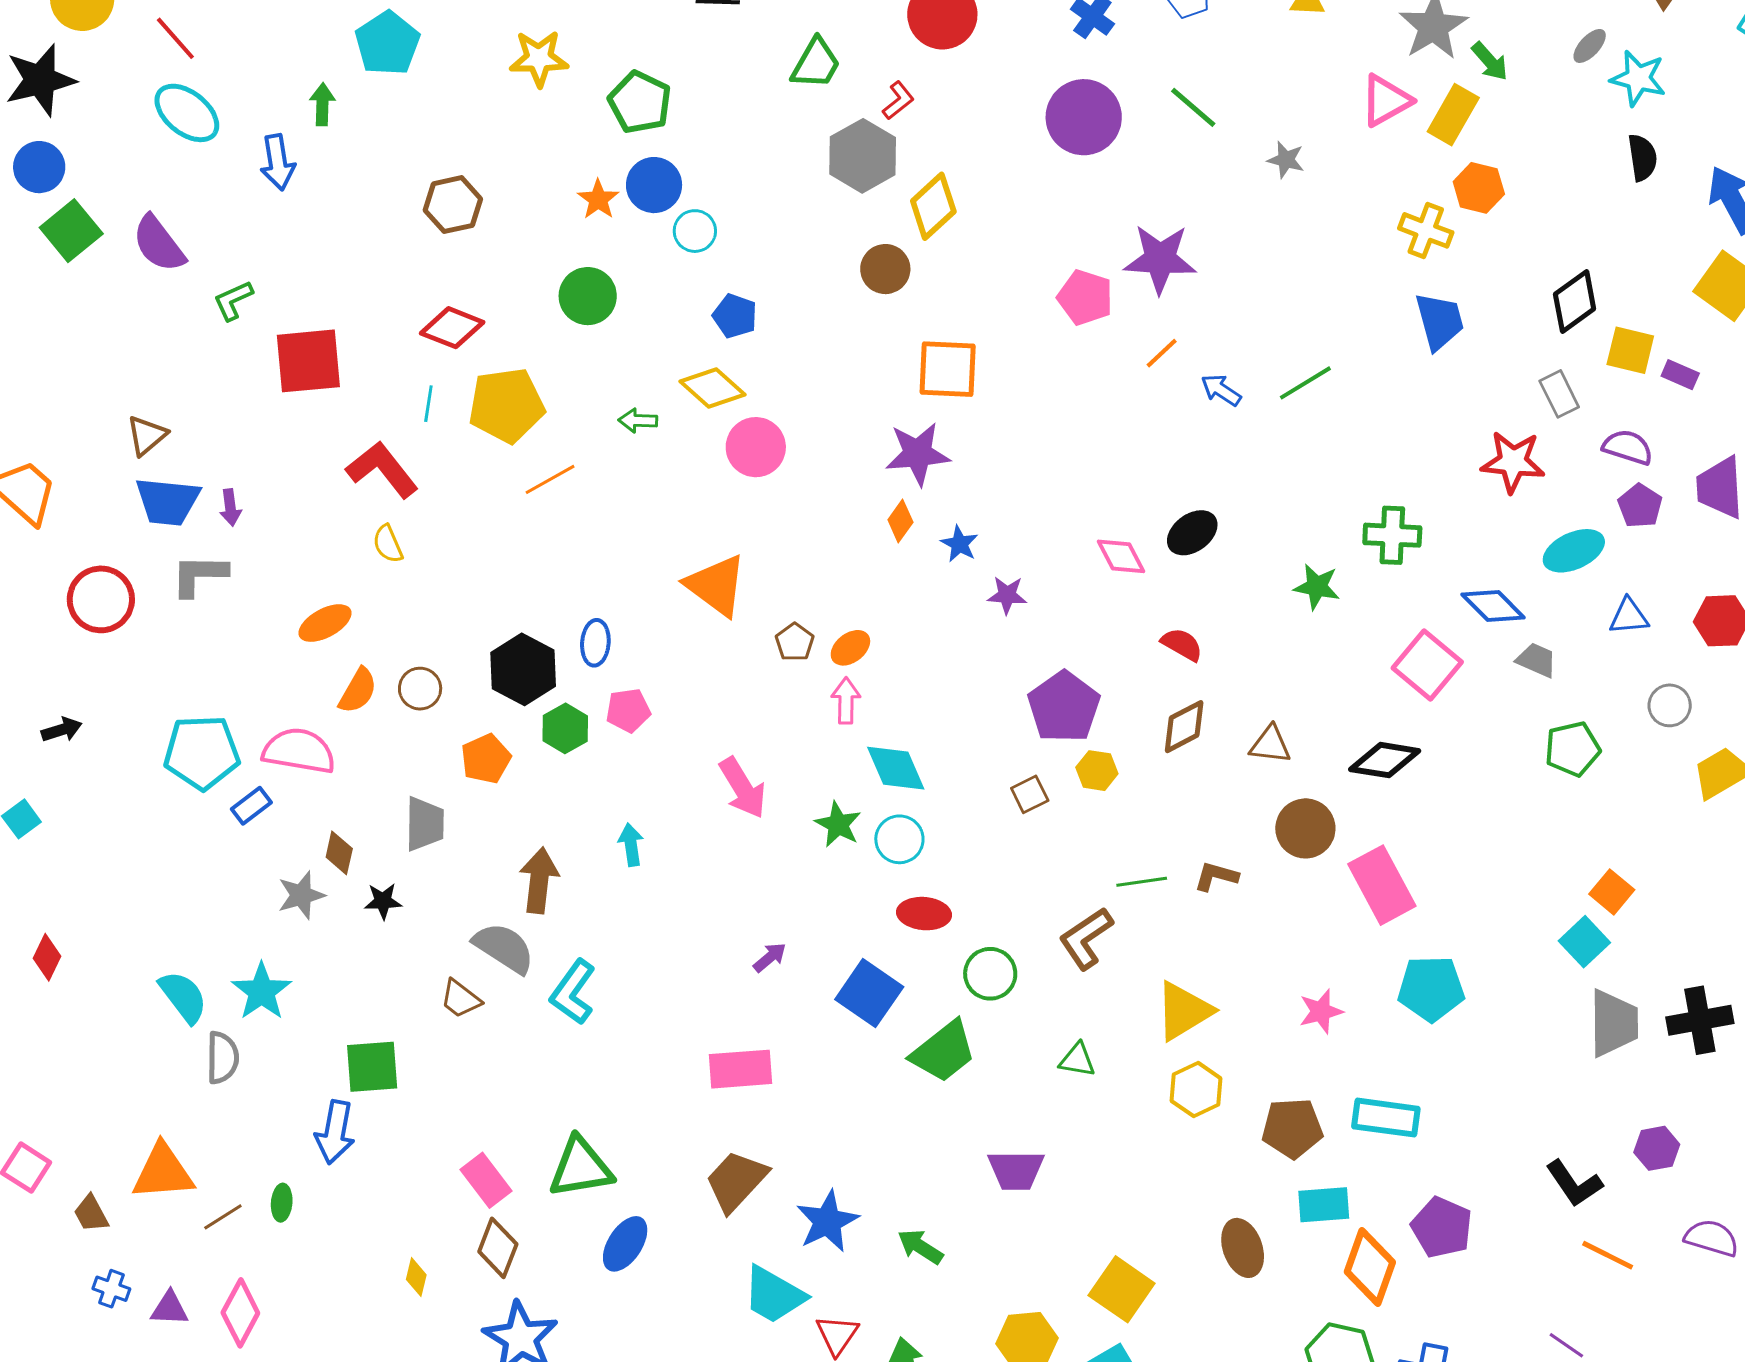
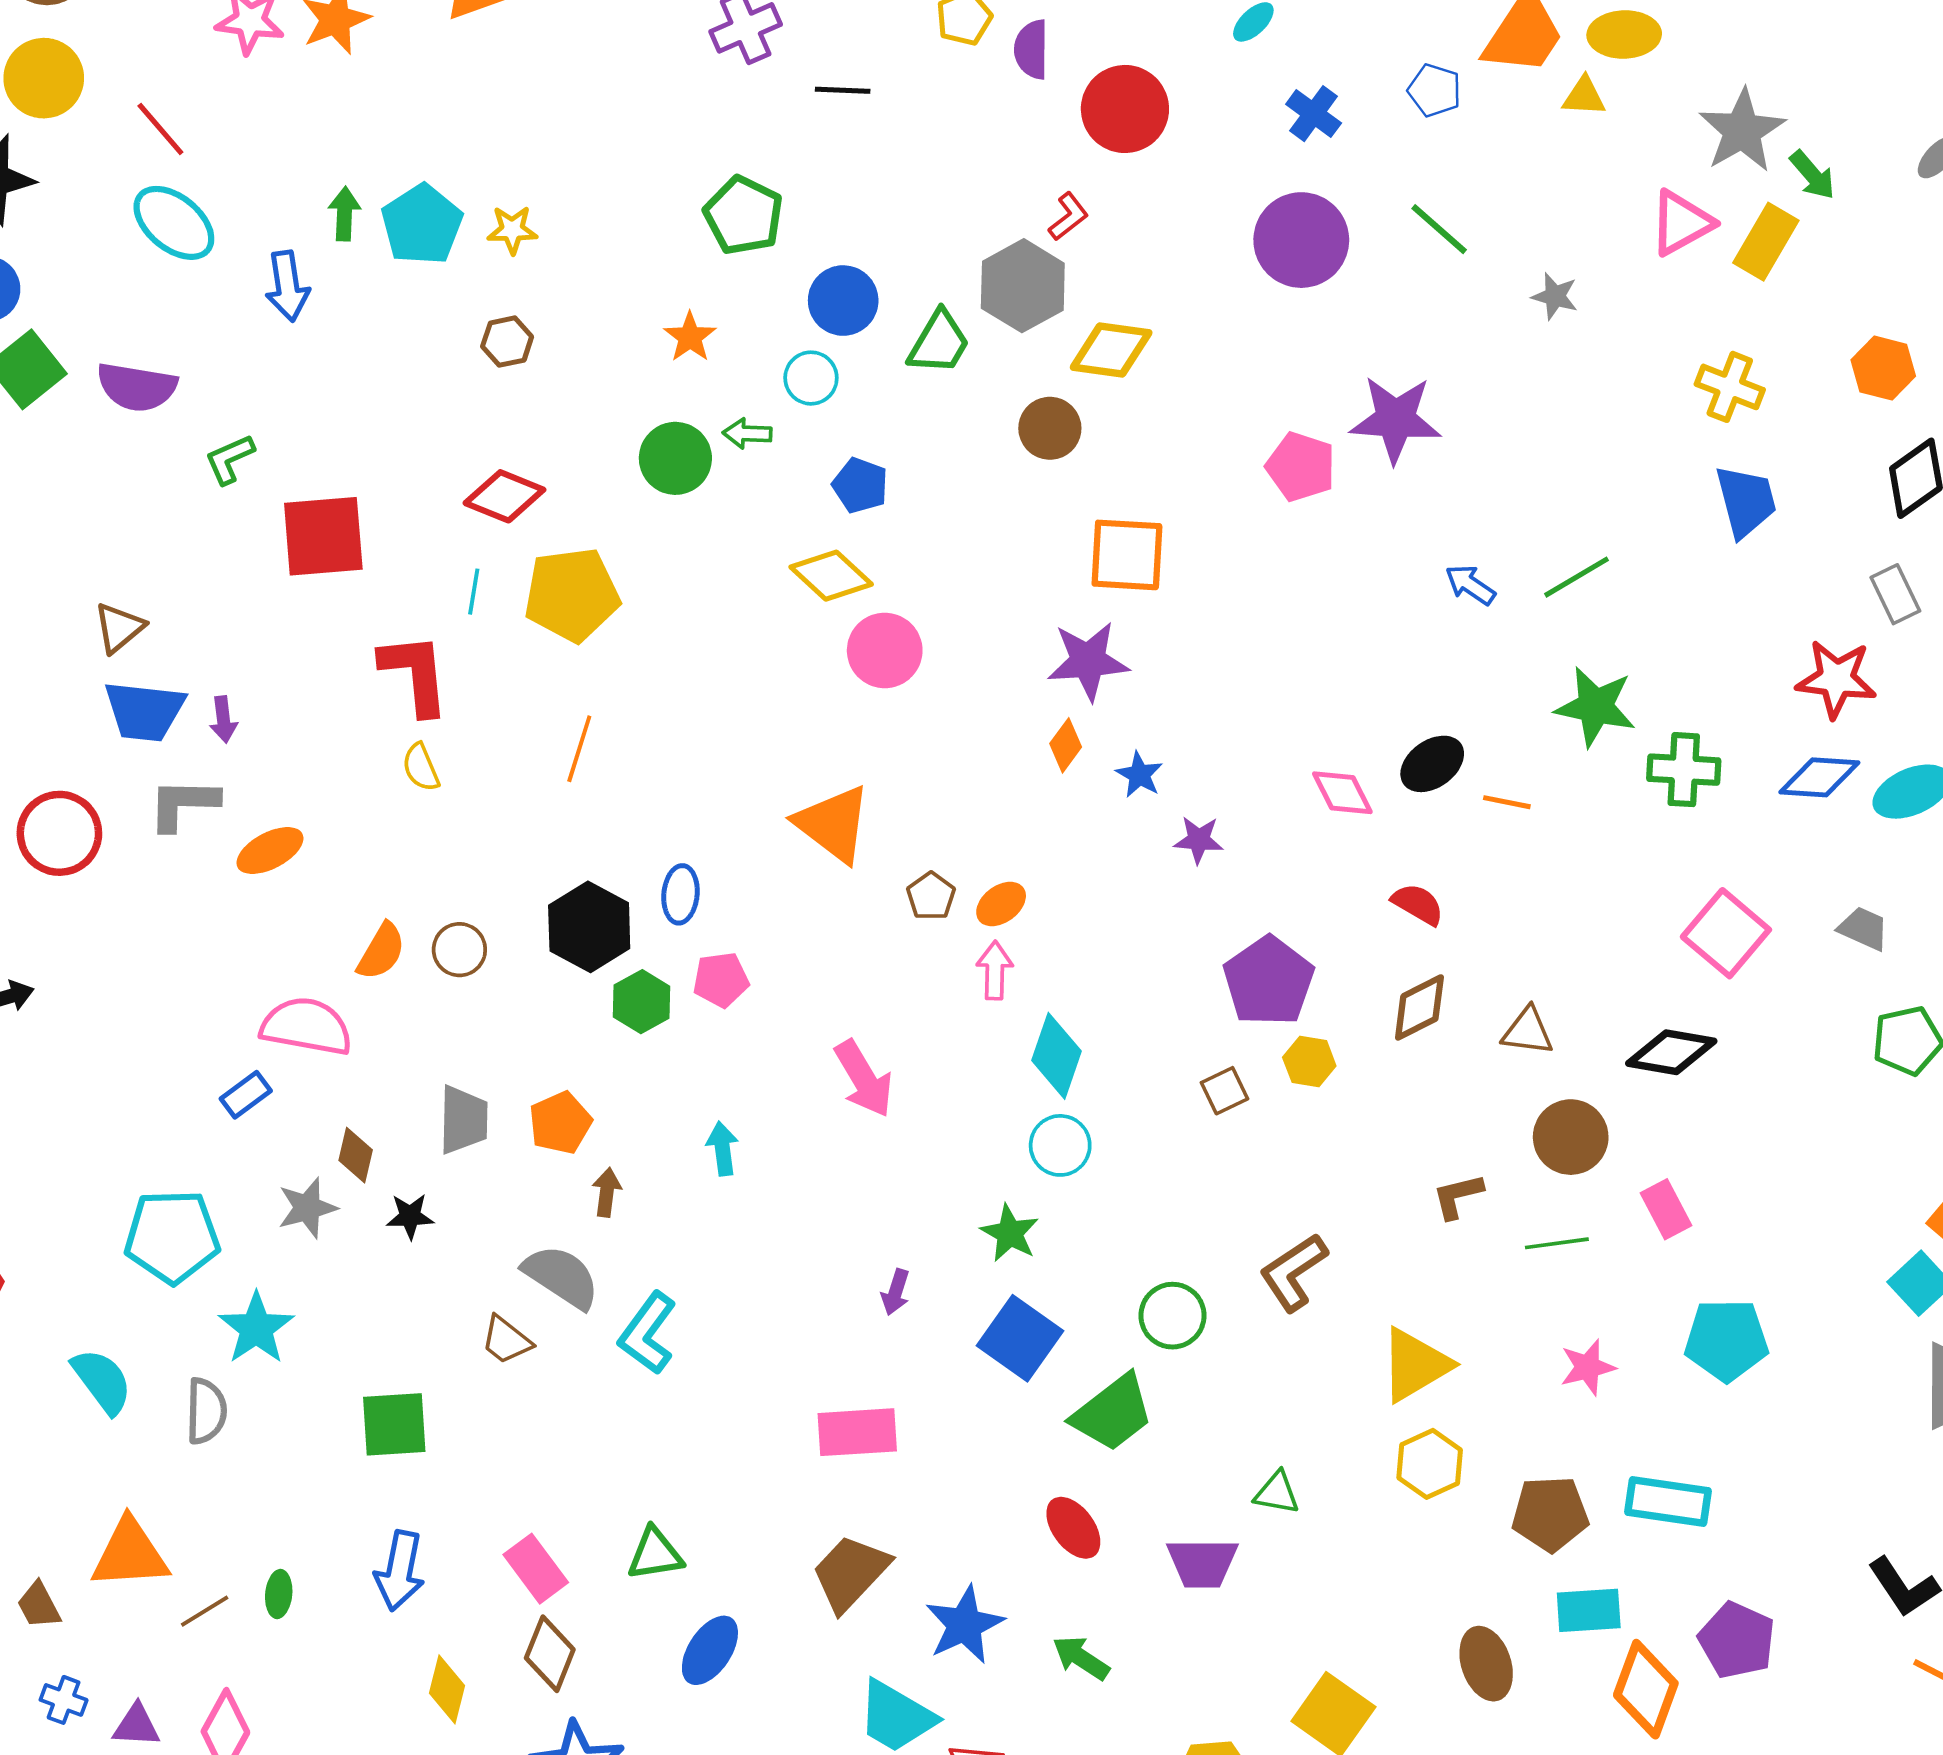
cyan pentagon: (387, 43) -> (422, 225), moved
yellow star: (539, 58) -> (512, 230), moved, size x0.7
green trapezoid: (816, 64) -> (939, 343), moved
blue circle: (654, 185) -> (843, 301), moved
orange hexagon: (1479, 188) -> (1883, 368), moved
brown hexagon: (453, 205) -> (507, 342), size x0.7
yellow diamond: (933, 206) -> (1111, 350), turned 50
purple semicircle: (159, 244) -> (137, 387), turned -44
orange line: (1162, 353) -> (1507, 802), moved, turned 54
green arrow: (638, 421) -> (747, 434), moved
red L-shape: (382, 470) -> (415, 674), turned 32
orange line: (550, 479) -> (579, 749), moved, turned -44
green star: (1317, 587) -> (1595, 707), moved, size x1.4
blue diamond: (1493, 606) -> (1819, 777), moved, turned -42
orange ellipse: (325, 623) -> (270, 851), moved
cyan pentagon: (202, 752) -> (172, 1237), moved
orange pentagon: (486, 759) -> (560, 1123), moved
cyan diamond: (896, 768) -> (1057, 1056), turned 42
green star: (838, 824) -> (1010, 1233), moved
brown L-shape: (1216, 876) -> (1458, 1196), turned -30
brown arrow: (539, 880) -> (607, 1192), size x0.6
green line: (1142, 882) -> (1557, 1243), moved
pink rectangle: (1382, 885) -> (1666, 1209), size x0.6
red ellipse: (924, 914) -> (1073, 1528), moved, turned 48
purple arrow: (770, 957) -> (896, 1292), turned 147
cyan semicircle: (183, 997) -> (102, 1381), moved
green triangle: (1077, 1060) -> (1277, 1493), moved
blue arrow: (335, 1132) -> (400, 1571), moved
green triangle: (581, 1168) -> (655, 1554), size x0.7
yellow diamond: (416, 1277) -> (447, 1689), size x1.4

